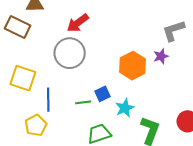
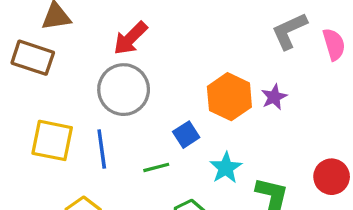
purple star: (161, 56) -> (274, 97), moved
blue square: (102, 94) -> (186, 135), moved
blue line: (48, 100) -> (102, 149), moved

